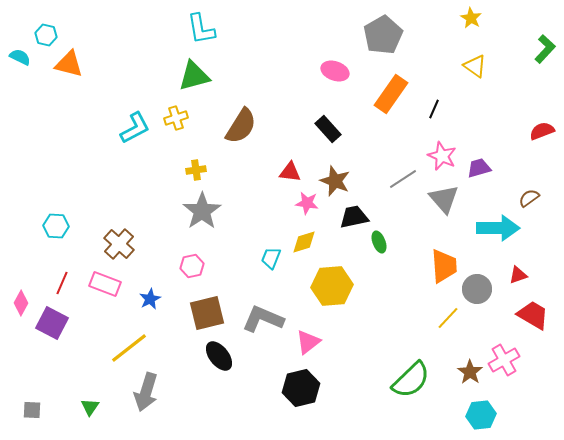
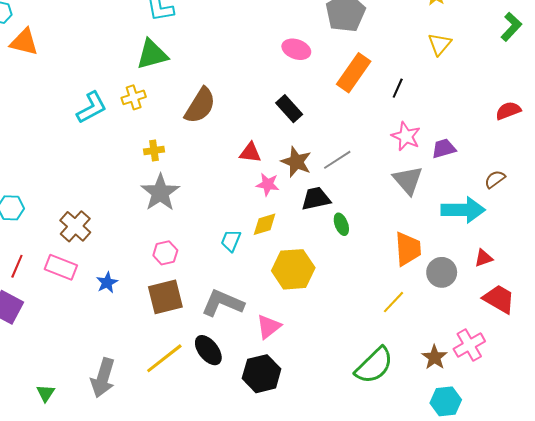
yellow triangle: (475, 66) -> (440, 44), turned 35
gray line: (403, 179) -> (337, 160), moved
pink hexagon: (192, 266) -> (165, 253), moved
yellow line: (448, 318) -> (394, 302), moved
yellow line: (129, 348) -> (164, 358), moved
black ellipse: (219, 356) -> (208, 350), moved

